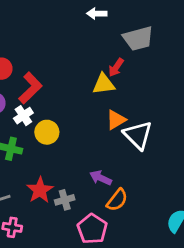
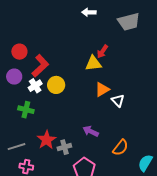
gray trapezoid: (138, 38) -> (129, 22), moved
yellow circle: (47, 132) -> (56, 85), moved
white triangle: (138, 135) -> (118, 101), size x0.6
orange semicircle: (117, 200) -> (120, 148), moved

